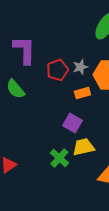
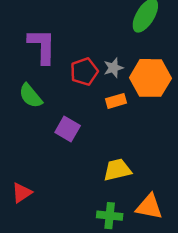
purple square: (72, 123) -> (68, 129), moved
green cross: (59, 158) -> (110, 216), moved, turned -36

